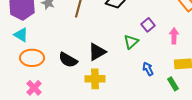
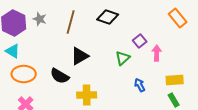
pink arrow: (174, 36) -> (157, 53), moved
black triangle: (97, 52) -> (80, 56), moved
green rectangle: (173, 84) -> (174, 100), moved

